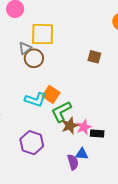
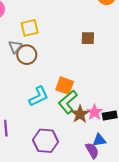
yellow square: (43, 34) -> (30, 28), size x0.7
orange square: (51, 94) -> (65, 86), moved
cyan L-shape: (35, 100) -> (39, 96), turned -30

